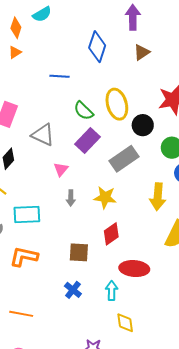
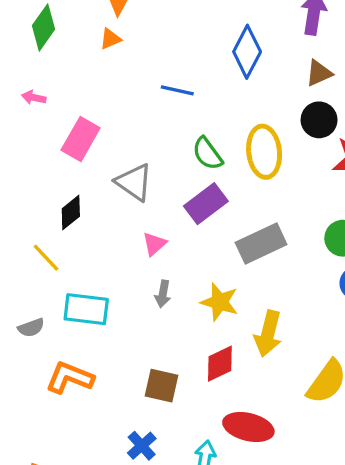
black circle: (143, 125) -> (319, 120), moved
yellow arrow: (158, 197) -> (268, 334), moved

